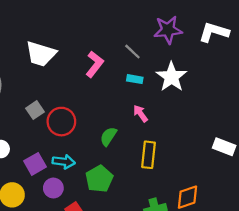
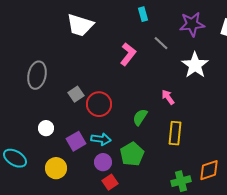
white trapezoid: (41, 54) -> (80, 25), moved
cyan rectangle: (135, 79) -> (143, 14), moved, turned 64
purple circle: (53, 188) -> (103, 162), moved

